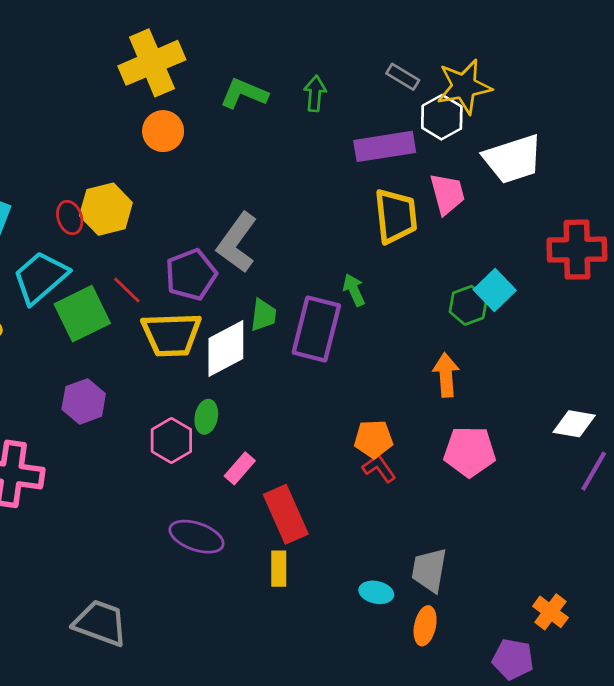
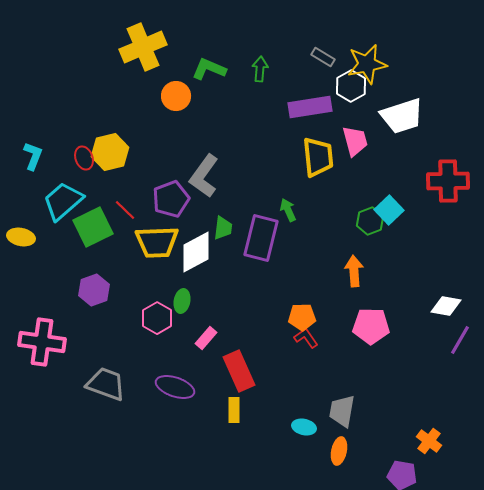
orange circle: (163, 131) -> (176, 96), moved
gray trapezoid: (100, 623) -> (106, 384), moved

